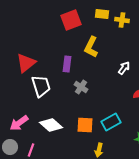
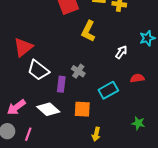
purple rectangle: (67, 64) -> (61, 84), moved
white trapezoid: (41, 86) -> (38, 70), turned 145
cyan rectangle: (111, 122) -> (108, 90), moved

